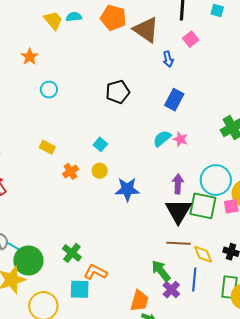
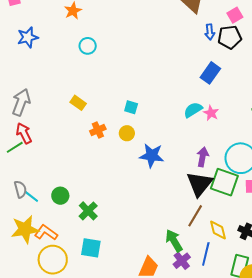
black pentagon: (118, 92) -> (230, 37), moved
cyan square: (100, 144) -> (131, 107), turned -32
brown line: (179, 243) -> (195, 216), turned -70
green circle: (28, 260) -> (60, 196), moved, size x0.6
orange L-shape: (95, 272) -> (46, 233), moved

